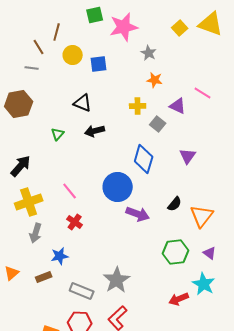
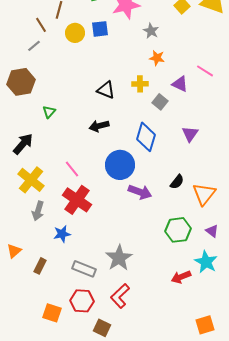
blue square: (99, 64) -> (100, 29), moved
gray line: (32, 68) -> (34, 46), turned -48
black triangle: (83, 103) -> (106, 90), moved
black arrow: (95, 131) -> (99, 126), moved
green triangle: (58, 134) -> (49, 112), moved
yellow cross: (29, 202) -> (31, 180), turned -32
red cross: (75, 222) -> (77, 200), size x1.8
brown rectangle: (44, 277) -> (40, 266), moved, turned -42

